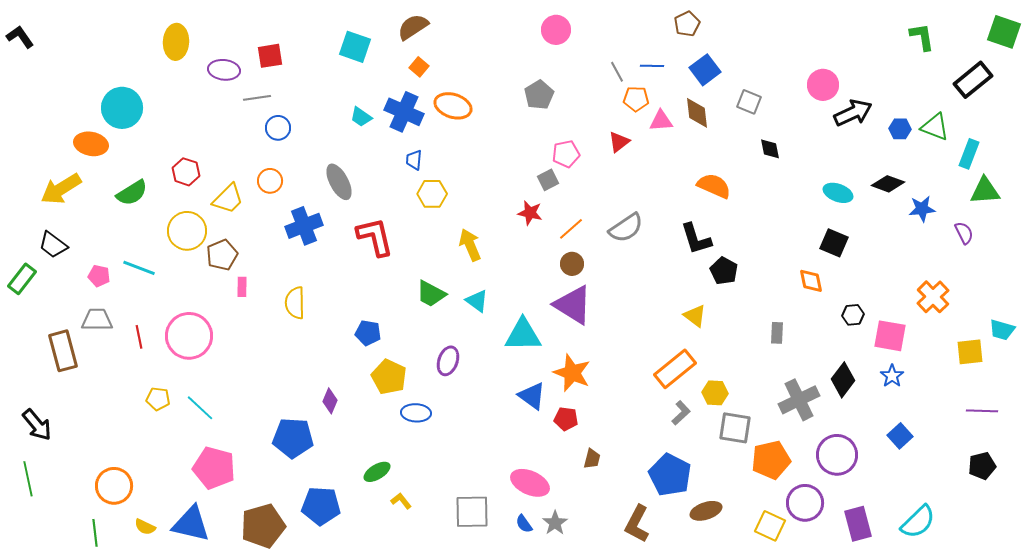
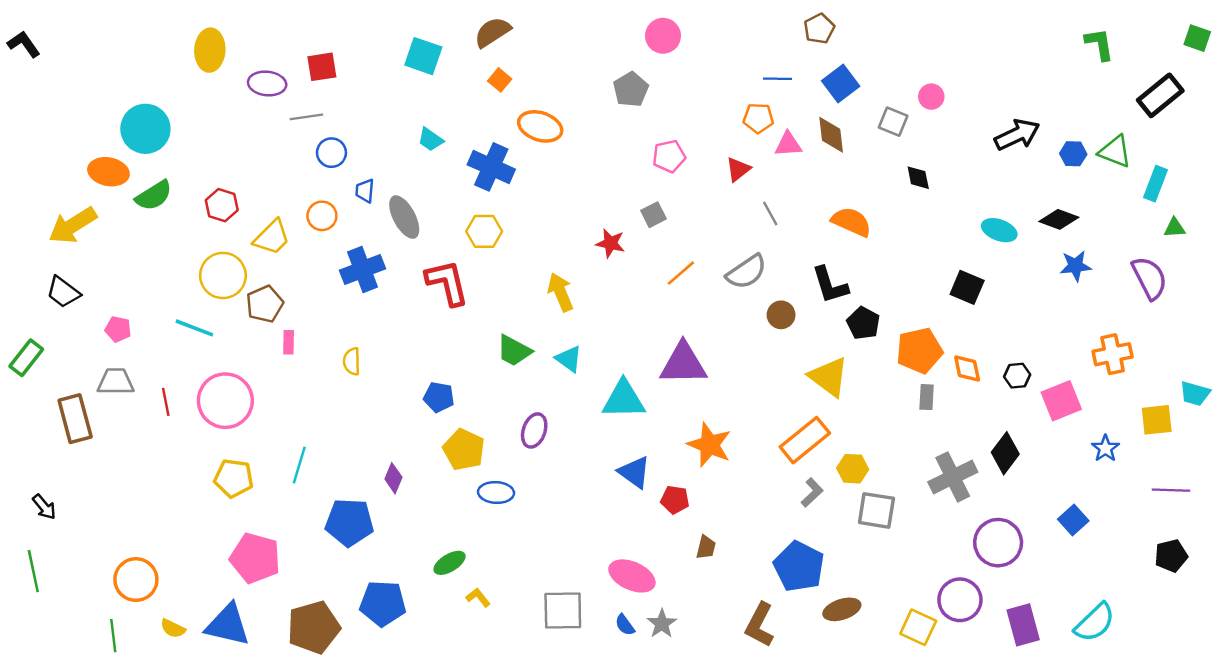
green square: (1004, 32) -> (1197, 38), size x0.7
gray line: (617, 72) -> (770, 213), moved
pink circle: (823, 85) -> (931, 97), moved, size x0.7
gray pentagon: (539, 95) -> (631, 89), moved
blue cross: (404, 112) -> (491, 167), moved
pink pentagon: (566, 154) -> (669, 156), moved
blue trapezoid: (414, 160) -> (365, 191), moved
green triangle: (985, 191) -> (1175, 228), size x0.6
green semicircle: (132, 193) -> (154, 196), moved
yellow hexagon: (432, 194) -> (484, 231), moved
blue star: (922, 209) -> (1076, 266), moved
red star: (530, 213) -> (611, 243), moved
purple semicircle: (964, 233) -> (1150, 278), size x1.6
black square: (834, 243) -> (967, 287), moved
brown circle: (572, 264) -> (781, 315), moved
cyan line: (139, 268) -> (194, 328), moved
green rectangle: (22, 279) -> (26, 358), moved
orange diamond: (811, 281) -> (967, 368), moved
orange cross: (933, 297) -> (1113, 354), turned 32
yellow semicircle: (295, 303) -> (352, 361), size x0.7
purple triangle: (573, 305) -> (683, 364), turned -33
yellow triangle: (695, 316) -> (829, 377), size x1.5
pink square: (890, 336) -> (1061, 401), turned -32
orange star: (572, 373) -> (709, 445), moved
blue star: (892, 376) -> (1105, 448), moved
yellow pentagon: (158, 399) -> (234, 478), moved, size x1.4
cyan line: (200, 408) -> (299, 465), moved, turned 64
black arrow: (37, 425) -> (44, 507), size x0.7
orange pentagon: (771, 460) -> (919, 351), moved

